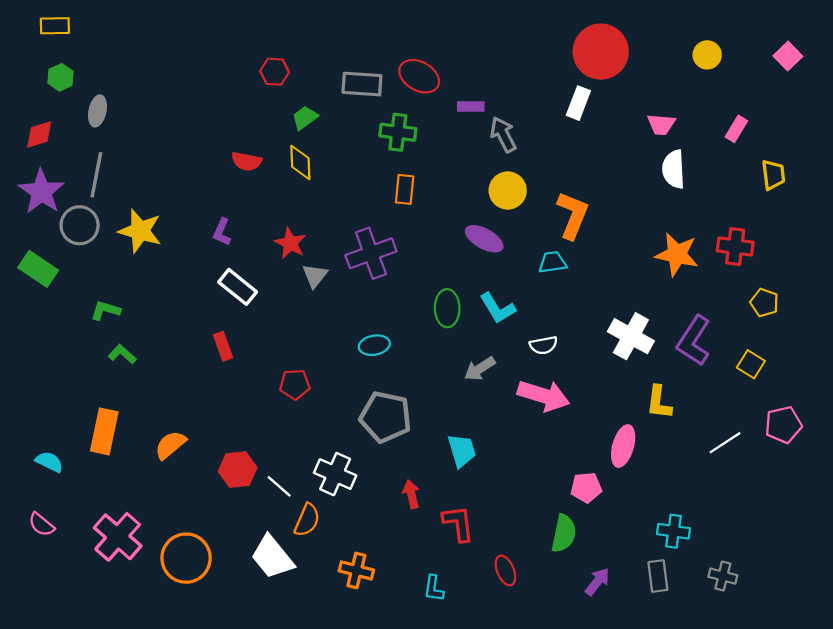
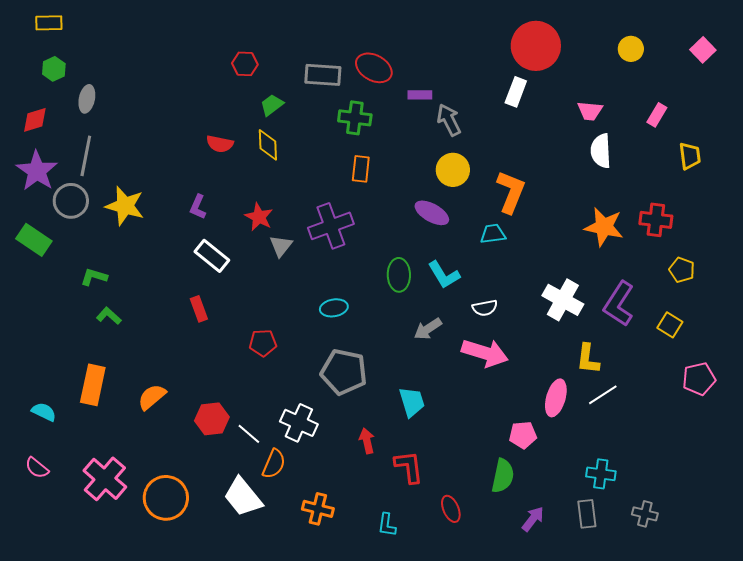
white line: (725, 443) -> (603, 395), moved

